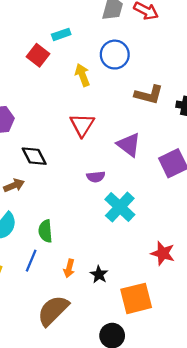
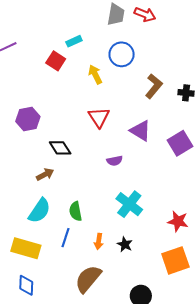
brown L-shape: (149, 95) -> (154, 86), turned -60
cyan cross: (120, 207) -> (129, 204), moved
orange square: (136, 298) -> (175, 260), moved

